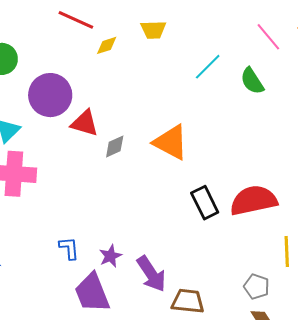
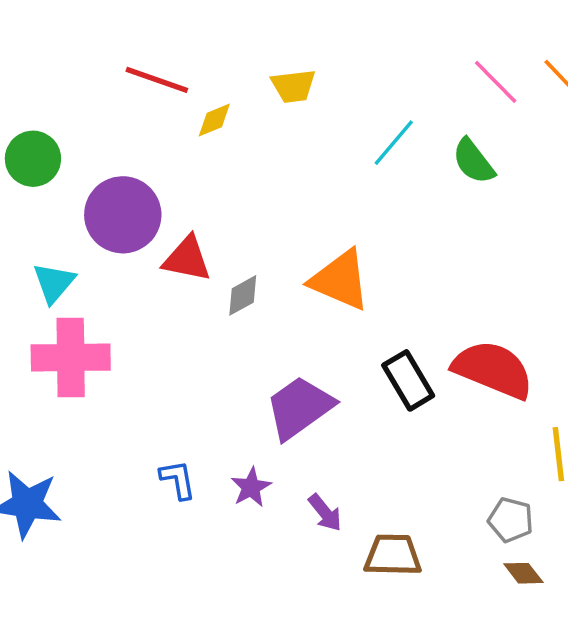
red semicircle: (254, 200) -> (493, 370), turned 39
purple arrow: (151, 274) -> (325, 513), size x0.6
purple trapezoid: (92, 293) -> (300, 408), moved, turned 81

